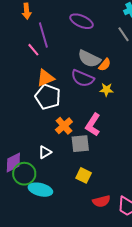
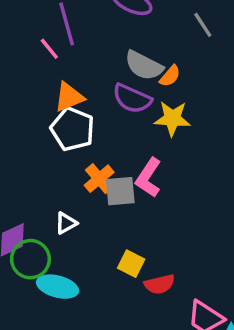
yellow star: (106, 90) -> (172, 118), size x1.5
gray square: (80, 144) -> (120, 191), moved
red semicircle: (101, 201) -> (159, 284), moved

